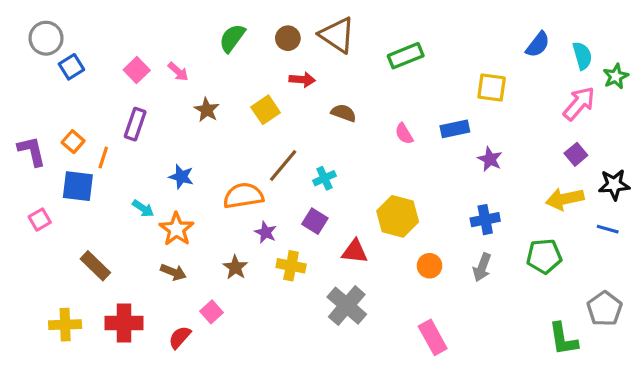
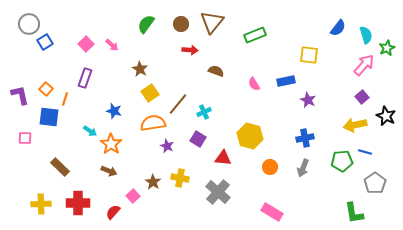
brown triangle: (337, 35) -> (212, 22), turned 35
brown star: (207, 110) -> (140, 69), moved
yellow square: (266, 110) -> (150, 93), moved
black star: (614, 185) -> (386, 116), turned 30
pink square: (40, 220) -> (25, 138), turned 32
blue line: (608, 229) -> (365, 152), moved
yellow cross: (291, 266) -> (180, 178), moved
brown star: (235, 267) -> (153, 182), moved
gray pentagon: (605, 309) -> (375, 183), moved
pink rectangle: (433, 337) -> (272, 212), turned -30

